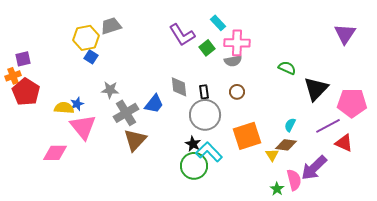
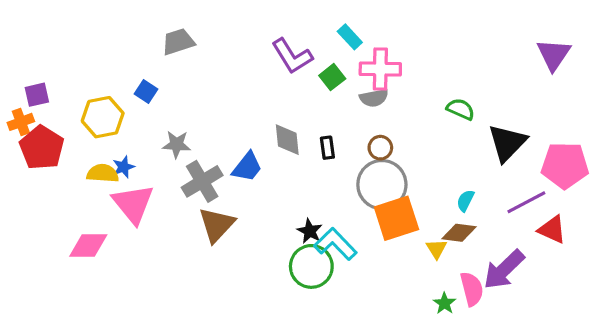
yellow hexagon: (86, 38) -> (103, 117), moved
gray circle: (205, 115) -> (382, 185), moved

